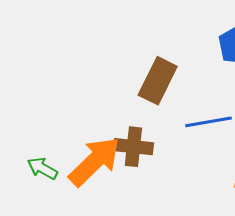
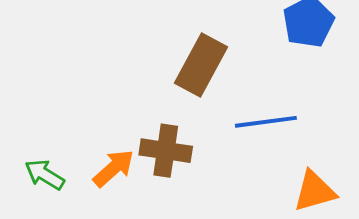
orange arrow: (94, 162) -> (114, 168), size x0.6

